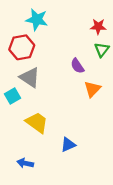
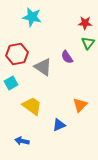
red hexagon: (22, 47) -> (17, 54), moved
gray triangle: (30, 77) -> (43, 67), moved
orange triangle: (92, 89) -> (80, 105), moved

